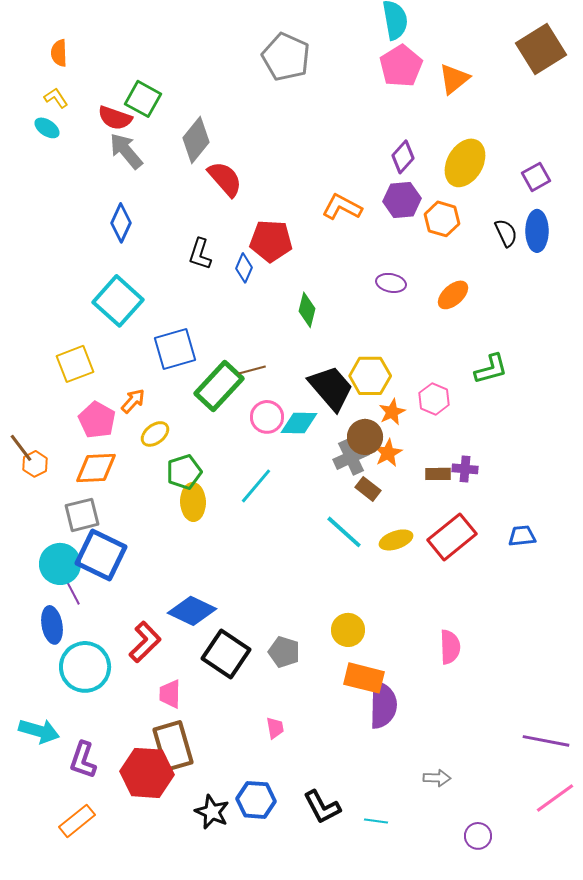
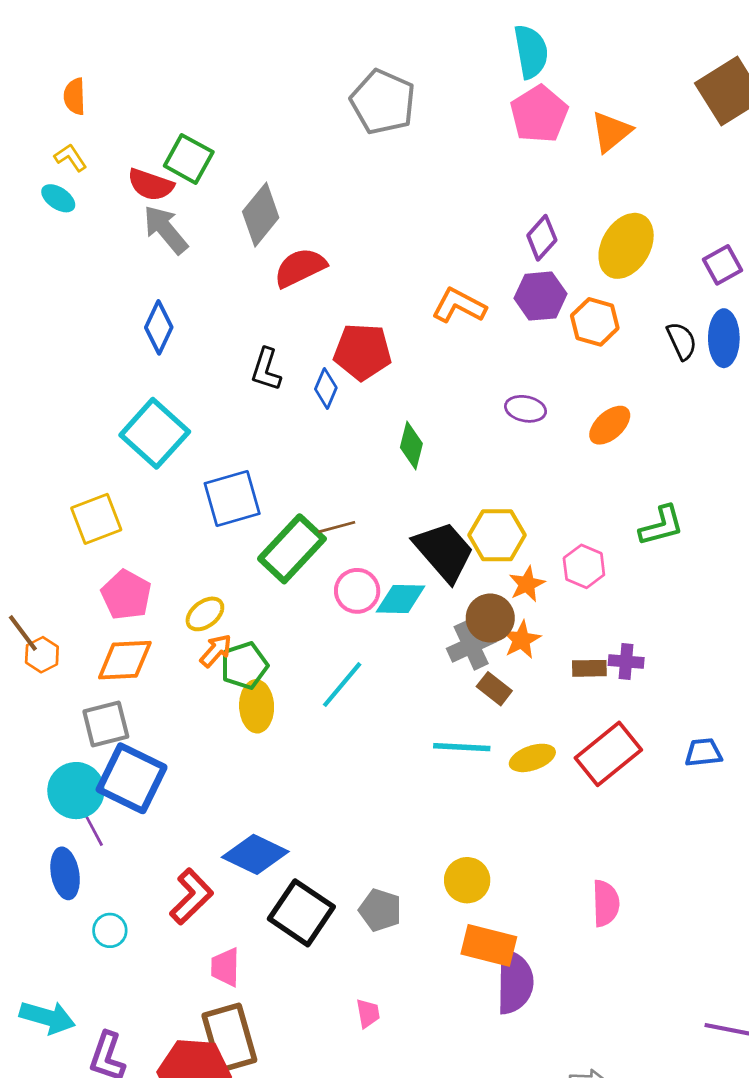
red semicircle: (225, 179) -> (300, 268), turned -75
orange arrow: (133, 401) -> (216, 651), moved
cyan line: (344, 532) -> (462, 747), turned -39
cyan circle: (85, 667) -> (110, 930), size x0.5

